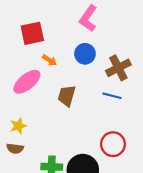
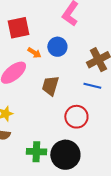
blue circle: (85, 54) -> (57, 47), moved
red circle: (113, 144) -> (76, 117), moved

